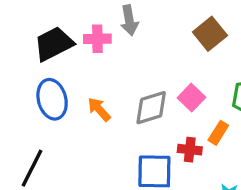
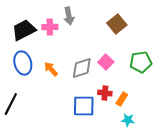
orange rectangle: (218, 133) -> (122, 99), moved

